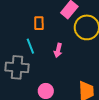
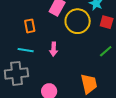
cyan line: (30, 46) -> (26, 50), turned -49

